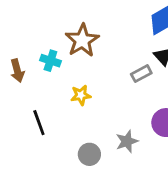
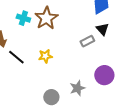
cyan cross: (50, 61) -> (23, 18), moved
black line: (39, 123) -> (16, 57), moved, turned -30

